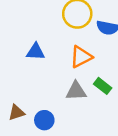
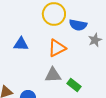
green rectangle: (103, 86) -> (74, 85), moved

